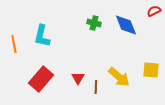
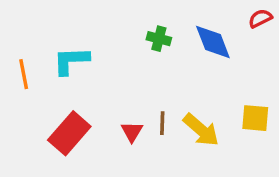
cyan L-shape: (42, 36) -> (71, 61), turned 75
brown line: (96, 87) -> (162, 123), moved

